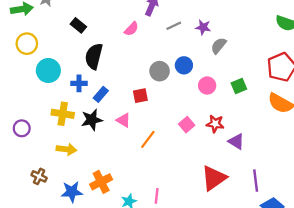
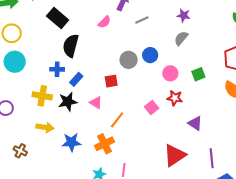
black rectangle: (78, 25) -> (58, 18), size x1.5
purple star: (203, 27) -> (184, 15), moved
cyan circle: (48, 70) -> (15, 62), moved
red star: (215, 124) -> (175, 98), moved
orange cross: (101, 182) -> (104, 144), moved
blue star: (72, 192) -> (71, 142), moved

